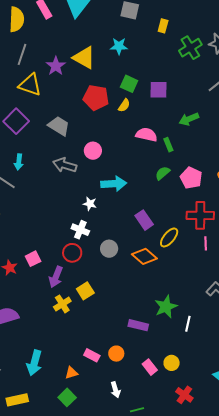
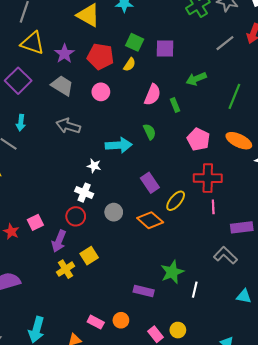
purple star: (56, 66) -> (64, 54), moved
pink semicircle: (146, 135) -> (152, 95), turned 100
pink circle: (93, 151) -> (101, 92), moved
green semicircle: (163, 173) -> (150, 132), moved, turned 105

